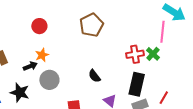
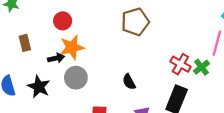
red circle: (39, 26) -> (63, 21), moved
red cross: (135, 54) -> (180, 64), turned 30
orange star: (42, 55) -> (72, 47), size x1.5

